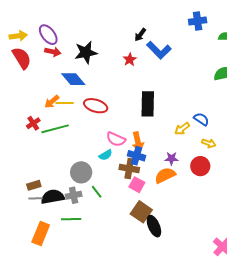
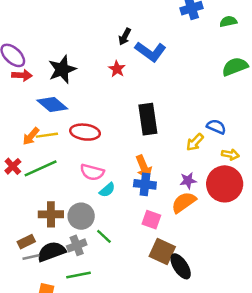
pink semicircle: (116, 139) -> (92, 172), moved
red circle: (200, 166) -> (225, 184), size x1.5
brown cross: (129, 168) -> (51, 214), moved

